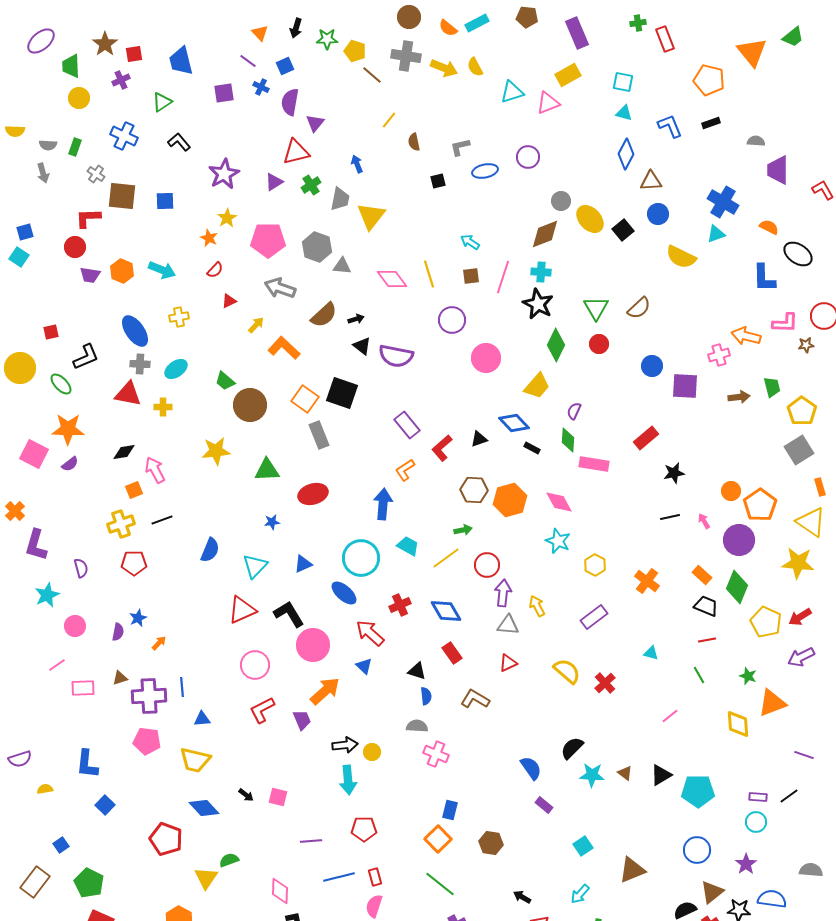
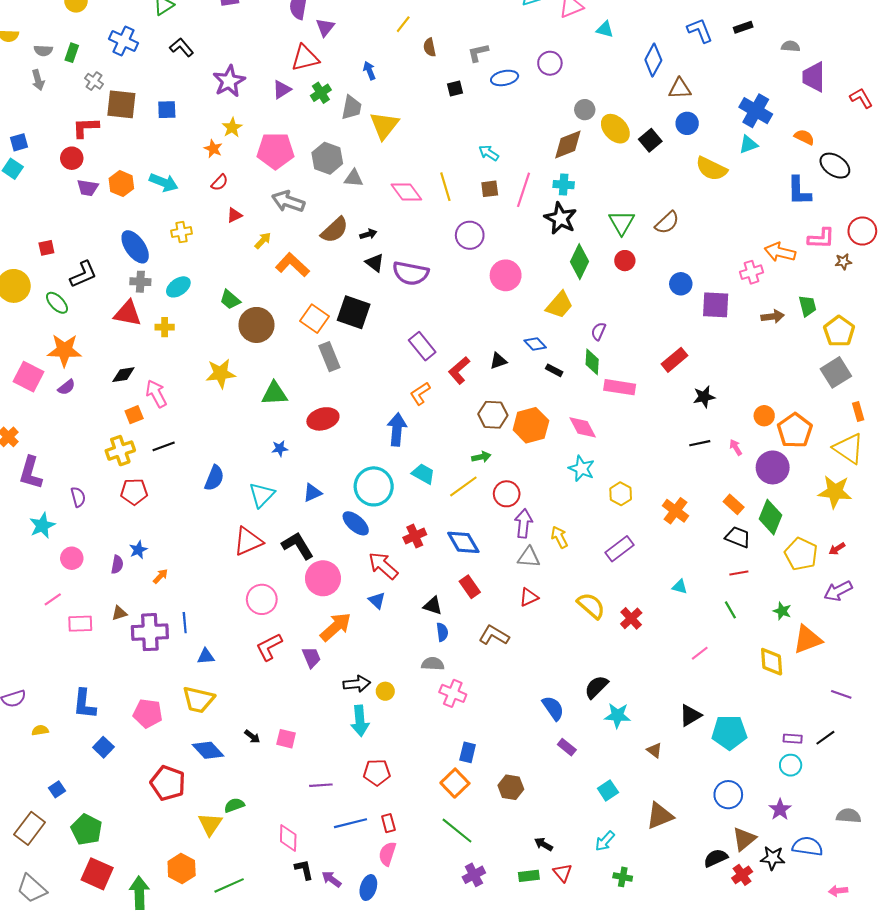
cyan triangle: (624, 113) -> (605, 29), moved
blue diamond: (514, 423) -> (535, 344), size x0.7
red arrow: (800, 617) -> (837, 549), size x0.7
pink pentagon: (147, 741) -> (148, 713), moved
brown triangle: (625, 773) -> (654, 750), moved

